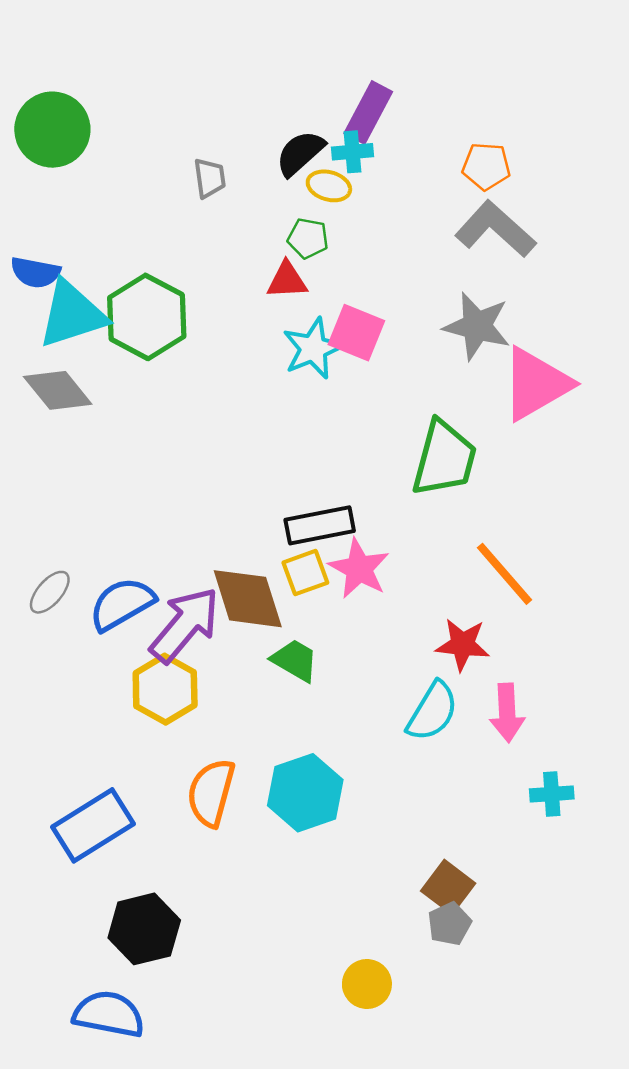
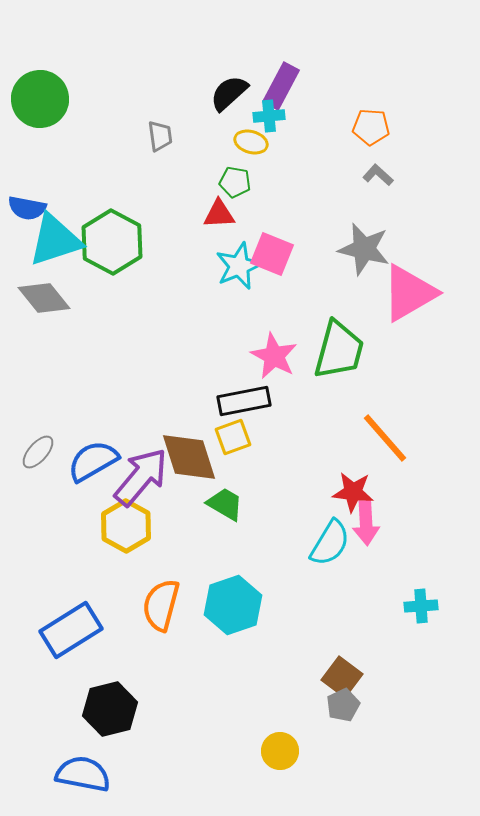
black semicircle: (300, 153) -> (229, 93), moved
gray L-shape: (495, 229) -> (378, 175), size x0.5
pink star: (359, 569) -> (274, 356), moved
pink arrow: (507, 713) -> (366, 523), moved

